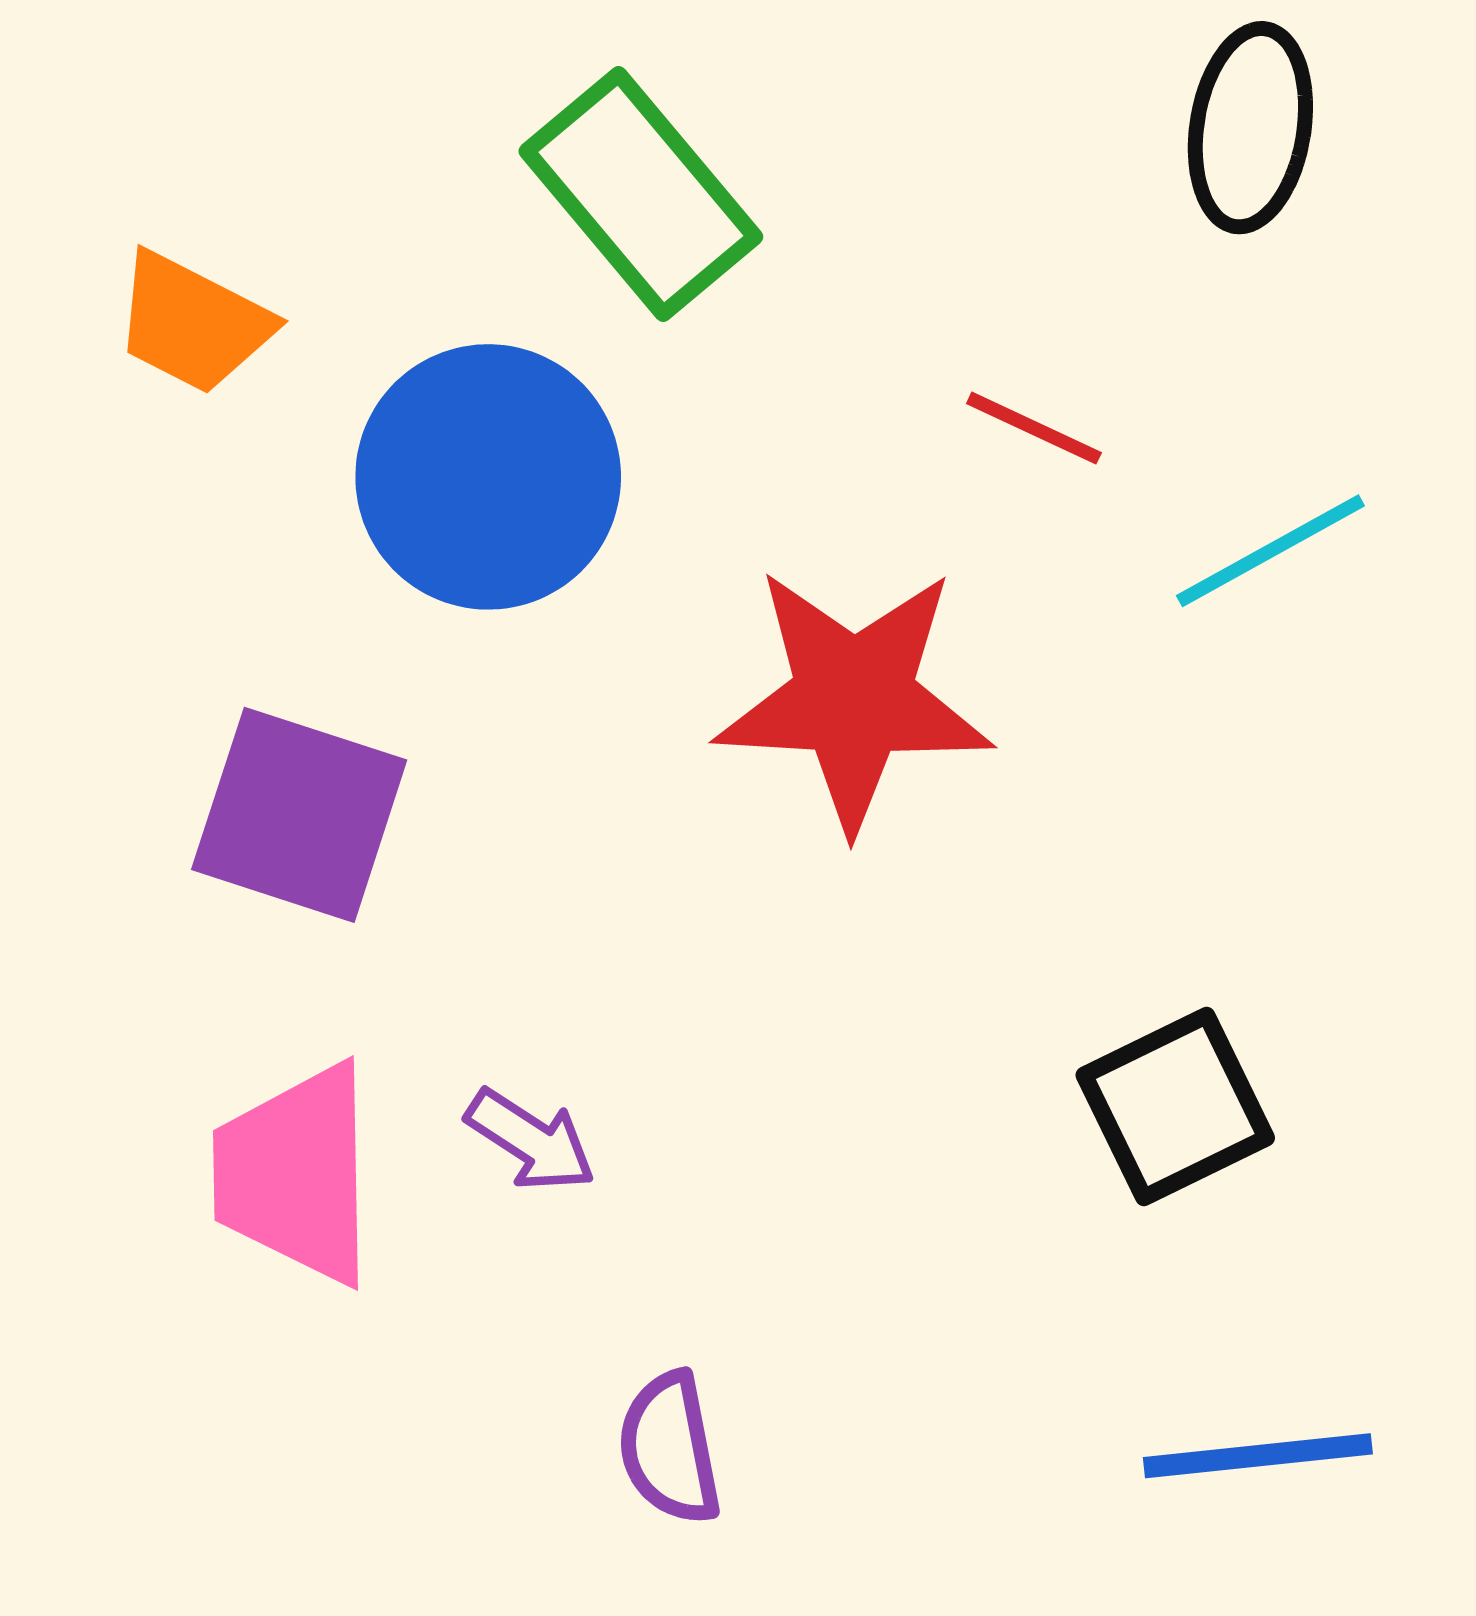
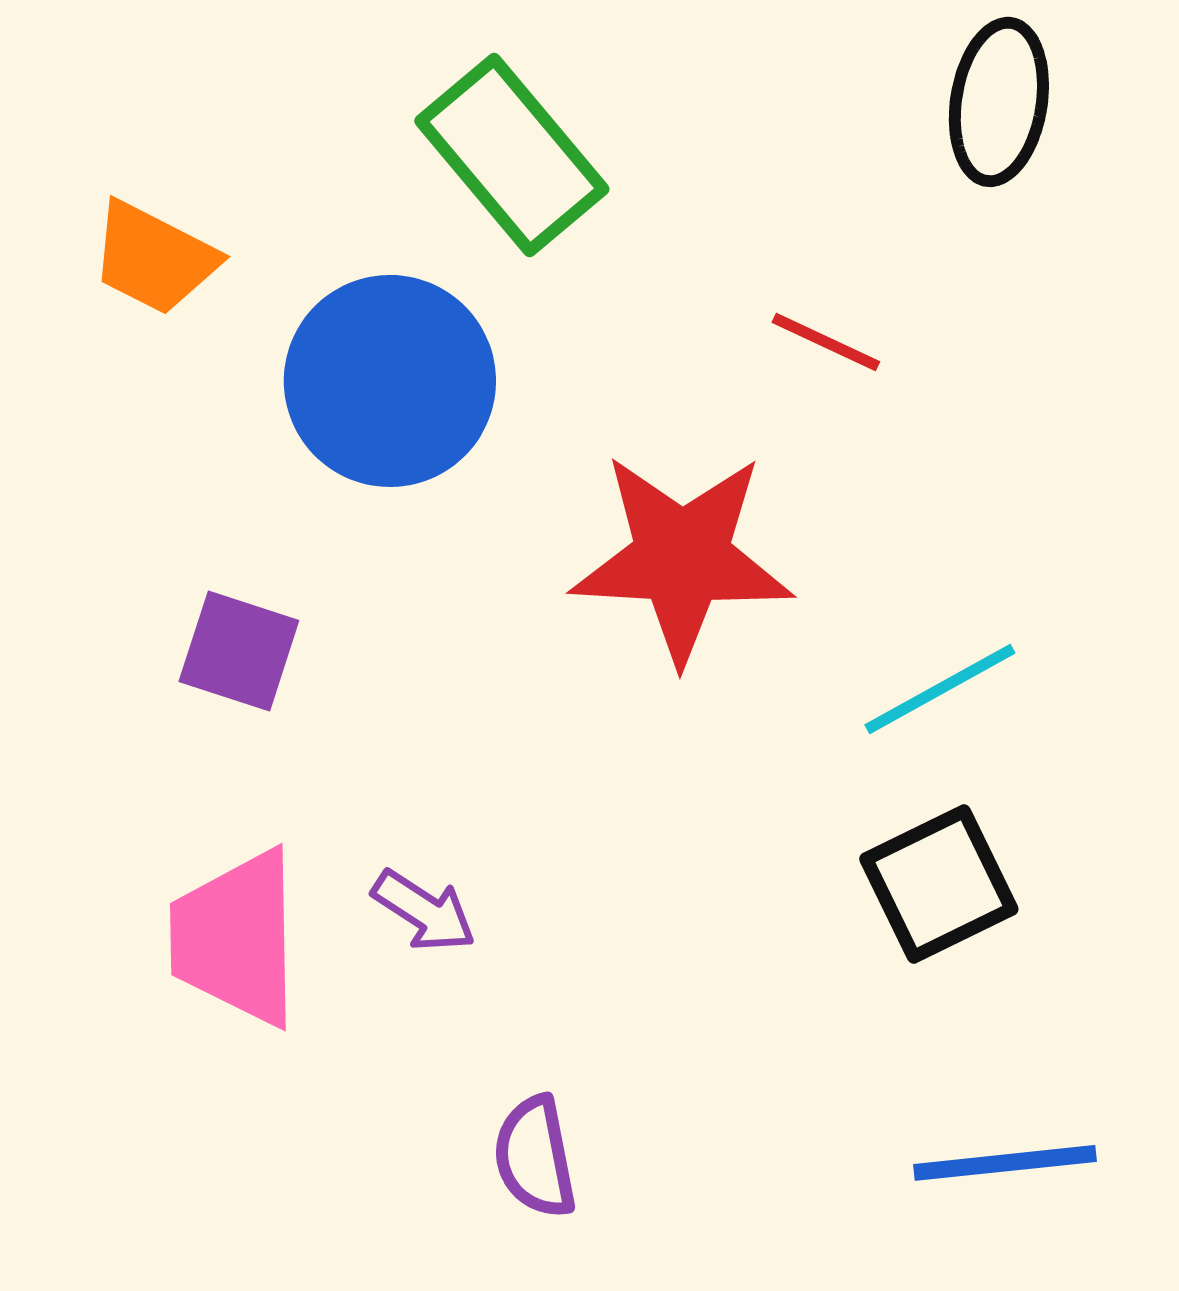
cyan line: (1270, 551) -> (940, 689), moved
purple square: (299, 815) -> (239, 651), size x0.7

